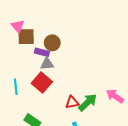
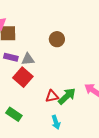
brown circle: (52, 43) -> (57, 39), moved
purple rectangle: (42, 52) -> (11, 57), moved

